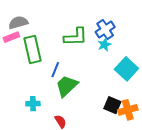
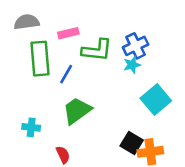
pink rectangle: (11, 37) -> (68, 33), moved
blue line: (55, 70) -> (66, 74), moved

